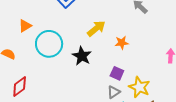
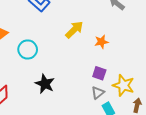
cyan circle: (49, 44) -> (28, 50), size x0.7
black star: (82, 56) -> (45, 84), moved

